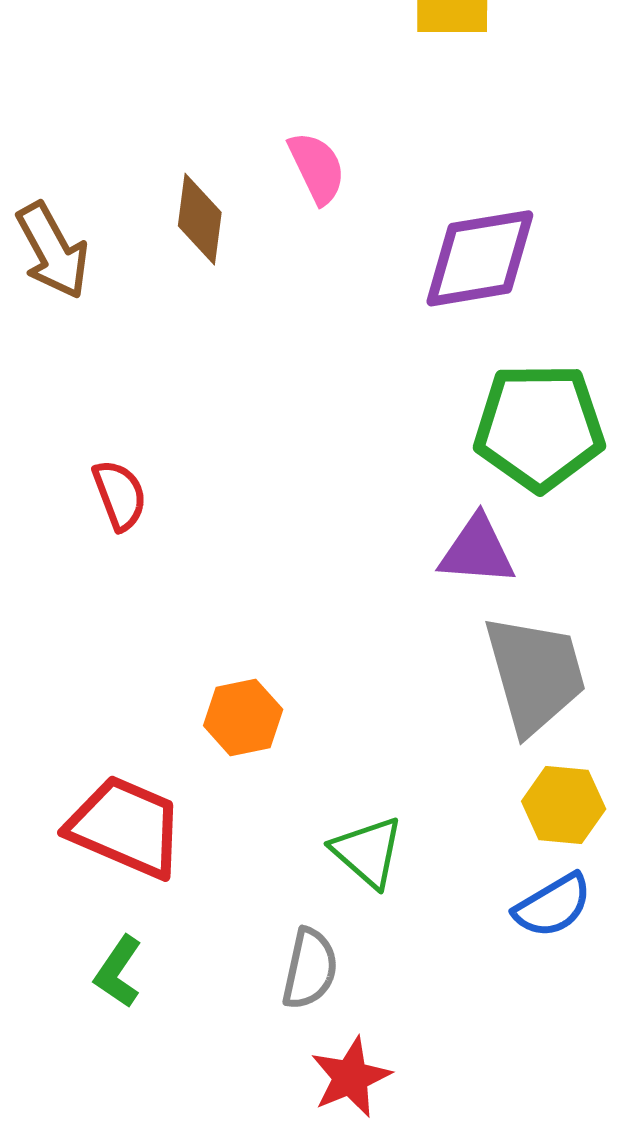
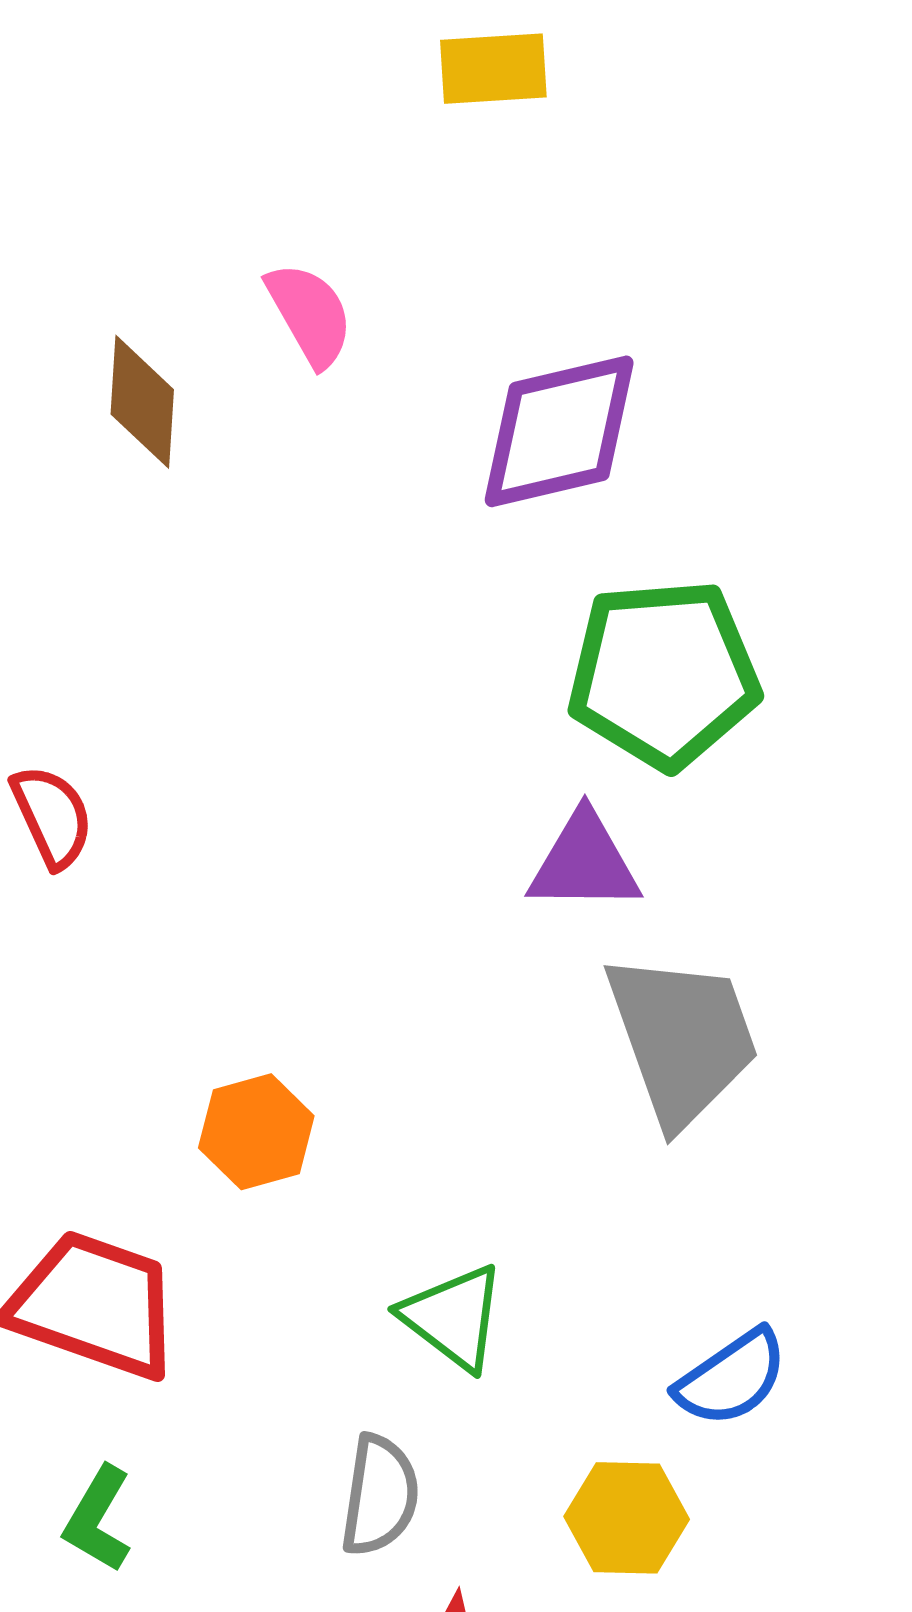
yellow hexagon: (564, 805) -> (627, 1518), moved

